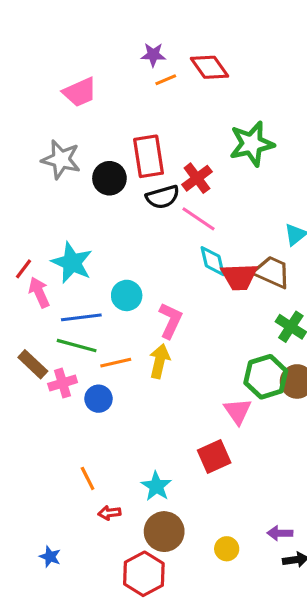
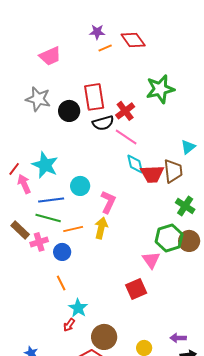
brown trapezoid: (272, 272) -> (173, 171), turned 60
orange line: (88, 478) -> (61, 283), moved
cyan star: (156, 486) -> (78, 308), moved
red arrow: (109, 513) -> (69, 325), turned -48

